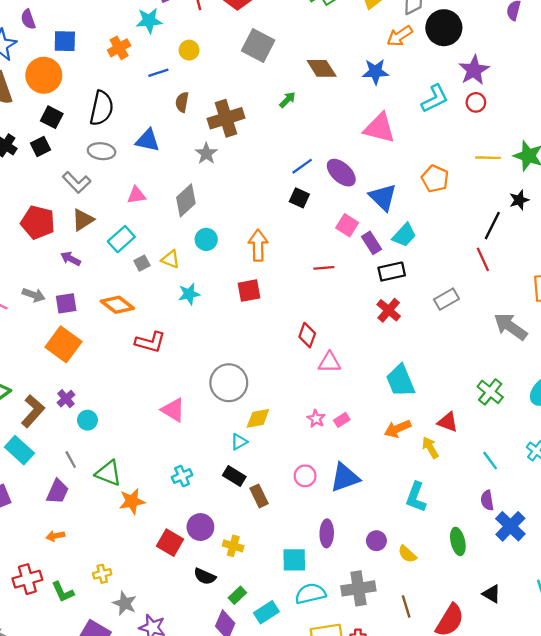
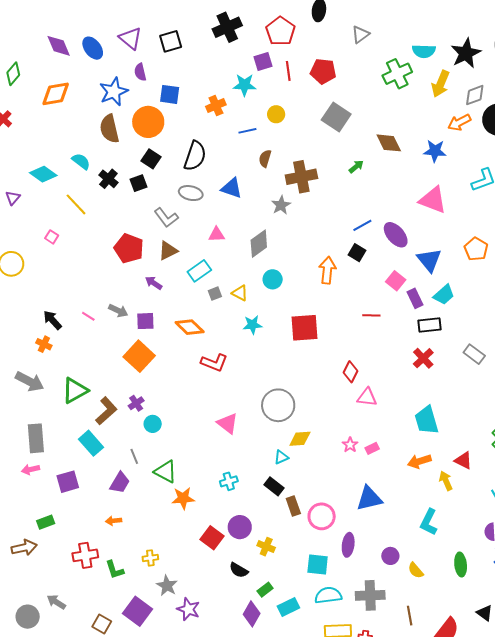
orange arrow: (258, 245) -> (327, 270), moved
red square: (249, 291) -> (305, 328), size x1.4
gray rectangle: (446, 299) -> (474, 354), turned 60
pink circle: (305, 476) -> (322, 516), moved, size x1.4

